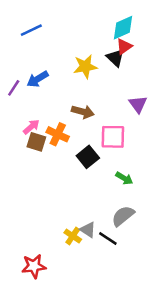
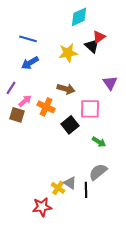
cyan diamond: (123, 28) -> (79, 17), moved
blue line: (31, 30) -> (28, 39), moved, turned 42
purple line: (14, 88) -> (11, 88), moved
brown square: (36, 142) -> (17, 115), moved
black line: (108, 239) -> (86, 190), turned 56
red star: (34, 266) -> (42, 207), moved

